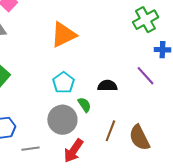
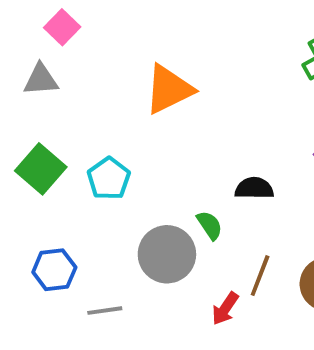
cyan pentagon: (63, 83) -> (109, 179), moved
red arrow: (73, 151) -> (225, 309), moved, size x0.7

